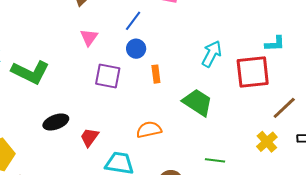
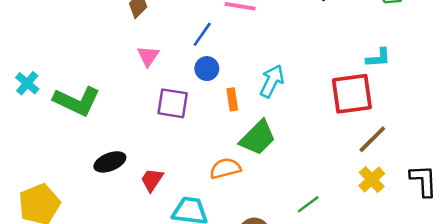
cyan arrow: (212, 54) -> (272, 81), moved
green trapezoid: (197, 102) -> (258, 138), moved, turned 104
brown line: (284, 108) -> (372, 139), moved
green line: (215, 160) -> (308, 204), turned -42

